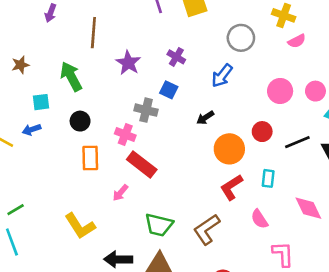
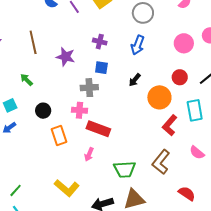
green arrow: (71, 76) -> (26, 80), size x0.6
cyan rectangle: (268, 178) -> (195, 110), size x1.5
pink semicircle: (259, 219) -> (197, 153), moved

